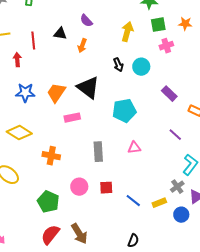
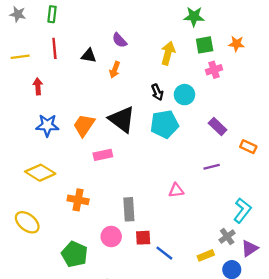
red line: (33, 41) -> (54, 48), moved
cyan pentagon: (124, 111) -> (164, 124), moved
purple line: (175, 135) -> (212, 167), moved, turned -56
gray rectangle: (98, 152) -> (129, 209), moved
blue line: (133, 201) -> (164, 253), moved

